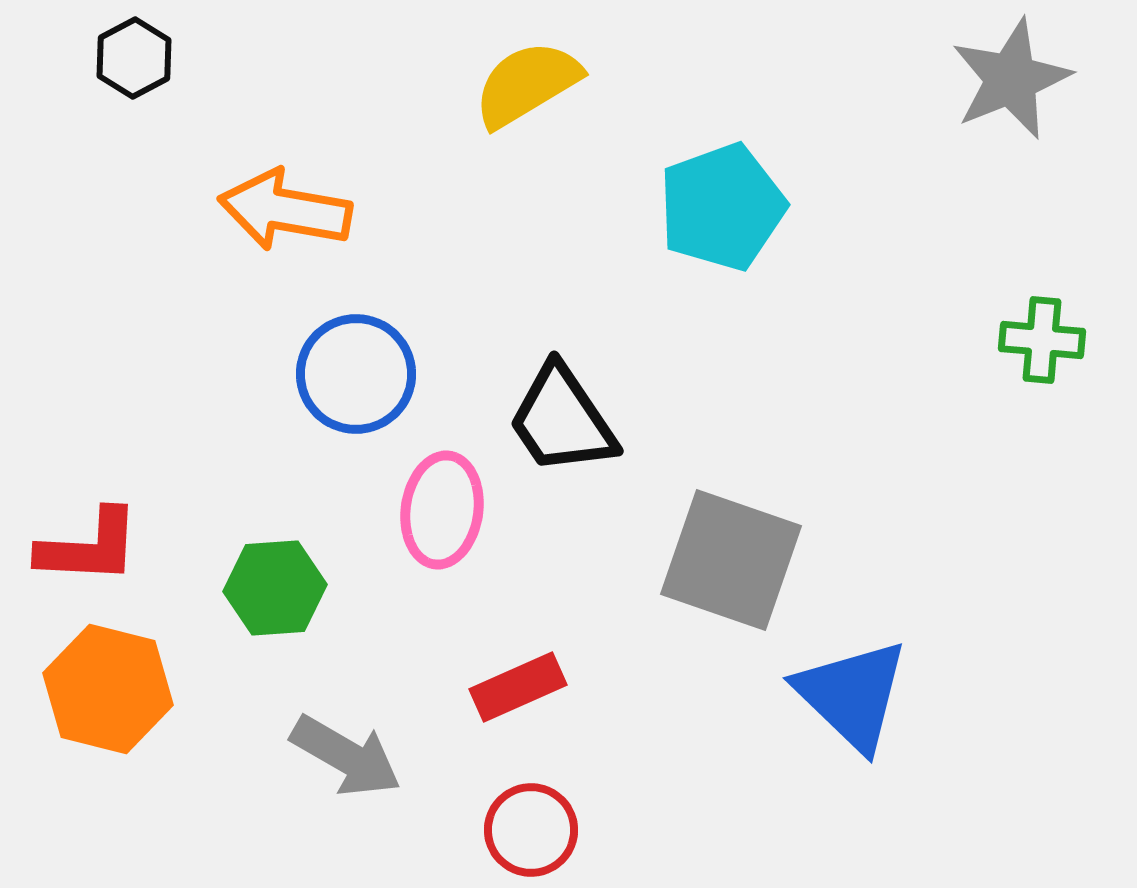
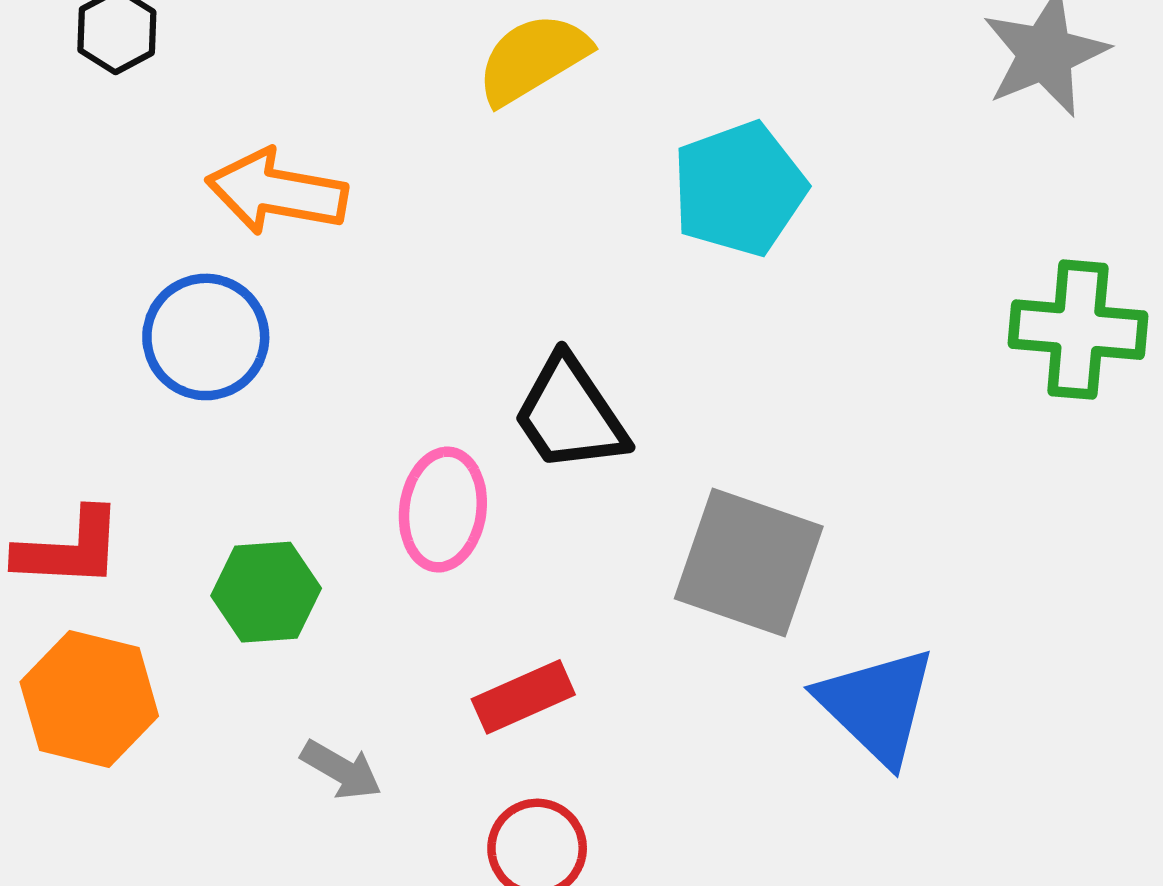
green cross: (1042, 340) -> (1078, 330), size x1.5
blue circle: (356, 374) -> (206, 337), moved
gray arrow: (346, 756) -> (341, 770), size x0.7

